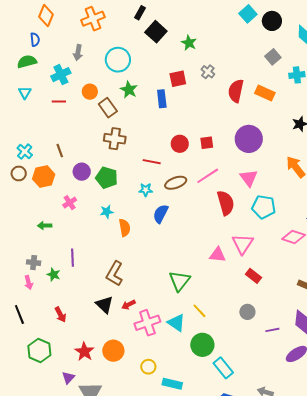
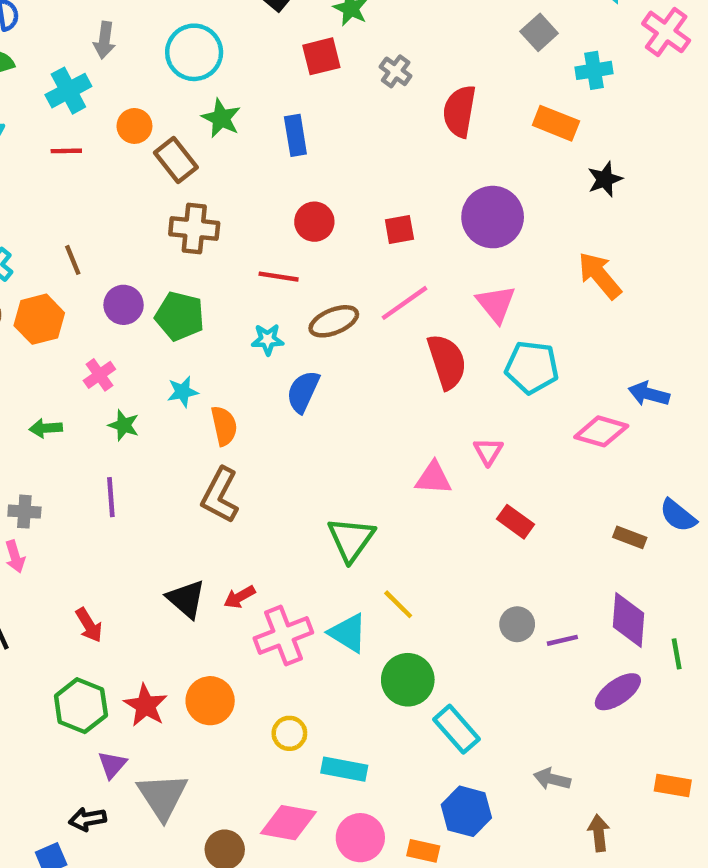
red square: (178, 79) -> (321, 56), moved
orange rectangle: (265, 93) -> (556, 123), moved
red circle: (180, 144) -> (314, 222), moved
pink triangle: (243, 244) -> (488, 451), size x0.6
brown L-shape: (115, 274) -> (220, 495), moved
green star: (54, 275) -> (124, 425), moved
gray circle: (247, 312) -> (517, 624), moved
green hexagon: (39, 351) -> (81, 706), moved

